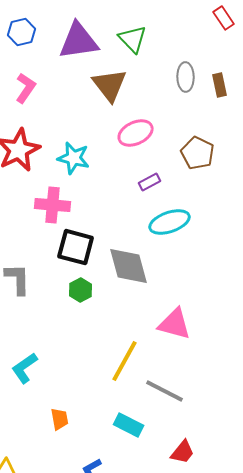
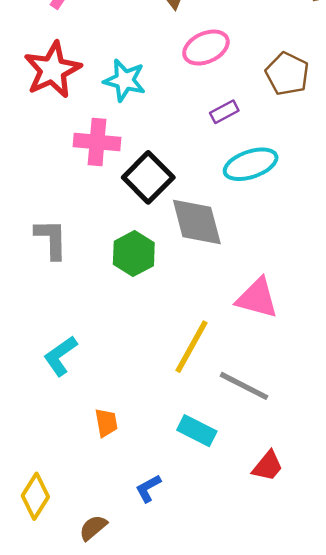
black square: (76, 247) -> (148, 177), moved, turned 30
green hexagon: (81, 290) -> (134, 253), size x1.4

